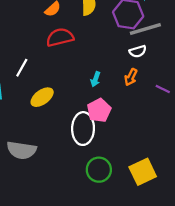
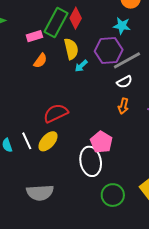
red semicircle: (60, 37) -> (56, 113), moved
white line: (22, 68) -> (27, 141), moved, turned -42
cyan arrow: (95, 79) -> (81, 66), moved, turned 40

